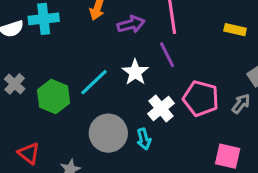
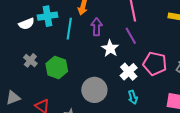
purple arrow: (131, 24) -> (97, 27), moved, turned -72
cyan line: (94, 82) -> (69, 29), moved, turned -35
cyan arrow: (144, 139) -> (133, 97), moved

